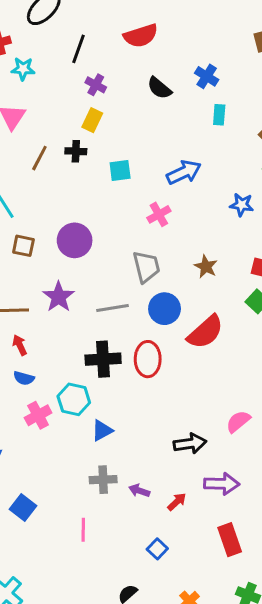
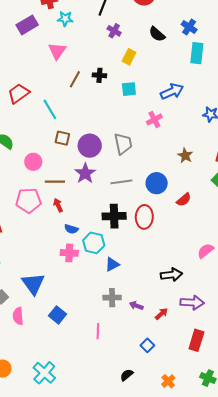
cyan rectangle: (219, 115) -> (197, 53), size x1.5
yellow rectangle: (92, 120) -> (129, 57), moved
purple circle: (75, 240) -> (90, 146), moved
gray trapezoid: (146, 267) -> (123, 144), moved
red semicircle: (205, 332) -> (184, 200), size x0.6
blue semicircle: (24, 378) -> (71, 229), moved
pink cross: (38, 415) -> (69, 253), turned 30
pink semicircle: (238, 421) -> (206, 251), moved
red rectangle: (230, 540) -> (196, 340), turned 35

